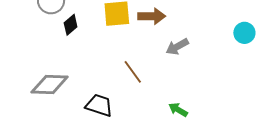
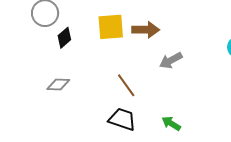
gray diamond: (50, 84) -> (58, 85), moved, size x0.6
black trapezoid: (99, 105) -> (122, 119), moved

